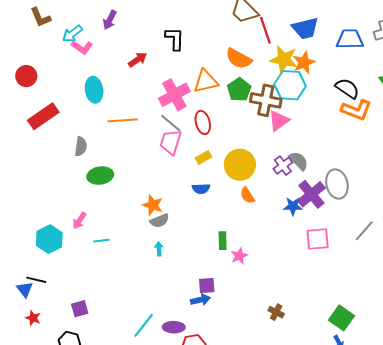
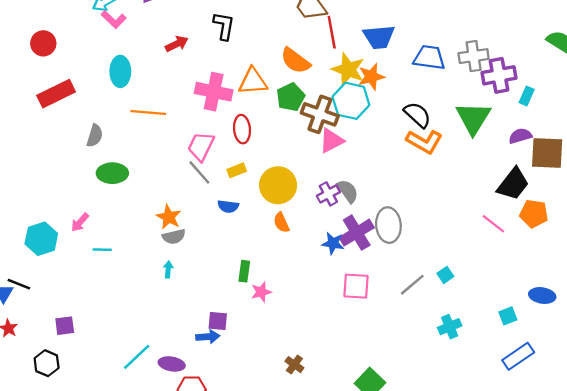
pink cross: (174, 95) -> (214, 92), turned 32
gray line: (171, 123) -> (199, 172), moved

